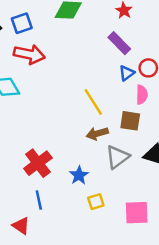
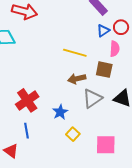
yellow line: (93, 102) -> (75, 53), turned -45
yellow square: (96, 202) -> (73, 134), turned -32

